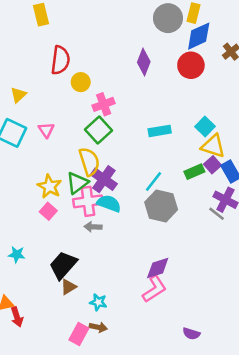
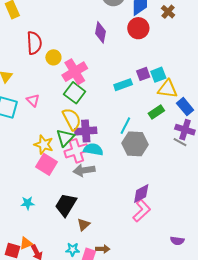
pink cross: (104, 104) -> (75, 72), size x1.4
cyan square: (205, 127) -> (158, 75), turned 35
purple square: (213, 165) -> (143, 74), moved, turned 32
purple cross: (104, 179) -> (86, 131), turned -30
pink square: (48, 211) -> (46, 164), size x1.5
gray arrow: (93, 227) -> (84, 170), size x1.5
brown triangle: (68, 287) -> (84, 224), moved
cyan star: (98, 302) -> (73, 249), moved

